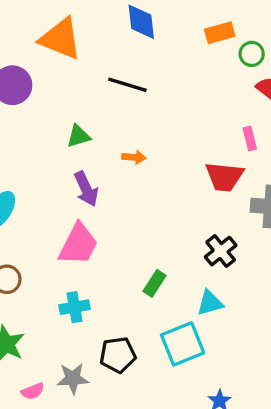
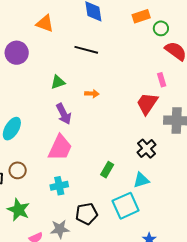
orange triangle: (61, 39) -> (45, 23), size x0.7
red trapezoid: (224, 177) -> (147, 103), turned 120

